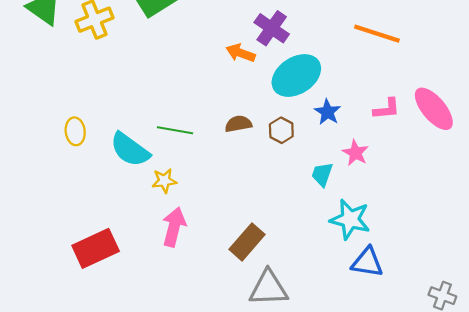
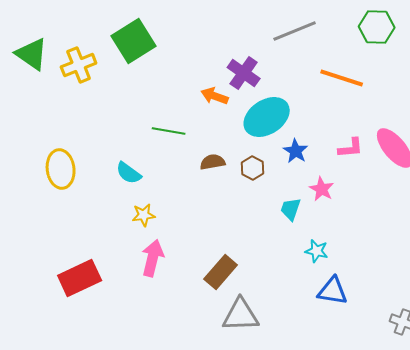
green line: (175, 130) -> (169, 131), moved
yellow ellipse: (75, 131) -> (61, 169), size x1.5
cyan semicircle: (130, 150) -> (129, 173), moved, size x0.7
cyan star: (350, 219) -> (317, 251), size x0.6

